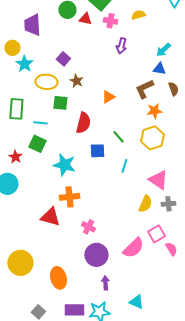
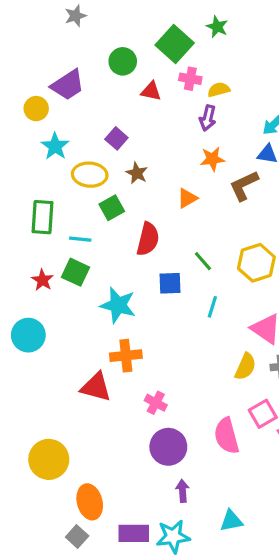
yellow semicircle: (138, 15) -> (219, 90), moved
red triangle: (85, 19) -> (151, 91), moved
purple trapezoid: (32, 25) -> (68, 85), turned -120
yellow circle: (12, 48) -> (36, 109), moved
green square: (60, 103) -> (112, 208), turned -35
orange star: (154, 111) -> (212, 159), moved
red star: (15, 157) -> (42, 280), moved
pink semicircle: (133, 248) -> (227, 436), turned 120
orange ellipse: (58, 278) -> (90, 502), moved
cyan triangle: (136, 302) -> (231, 521), turned -35

